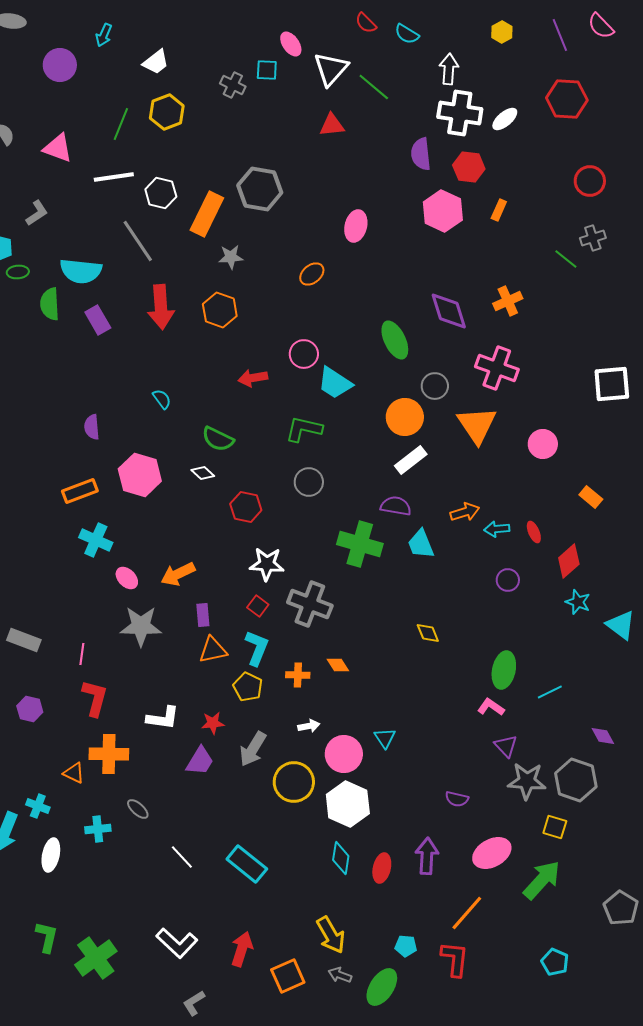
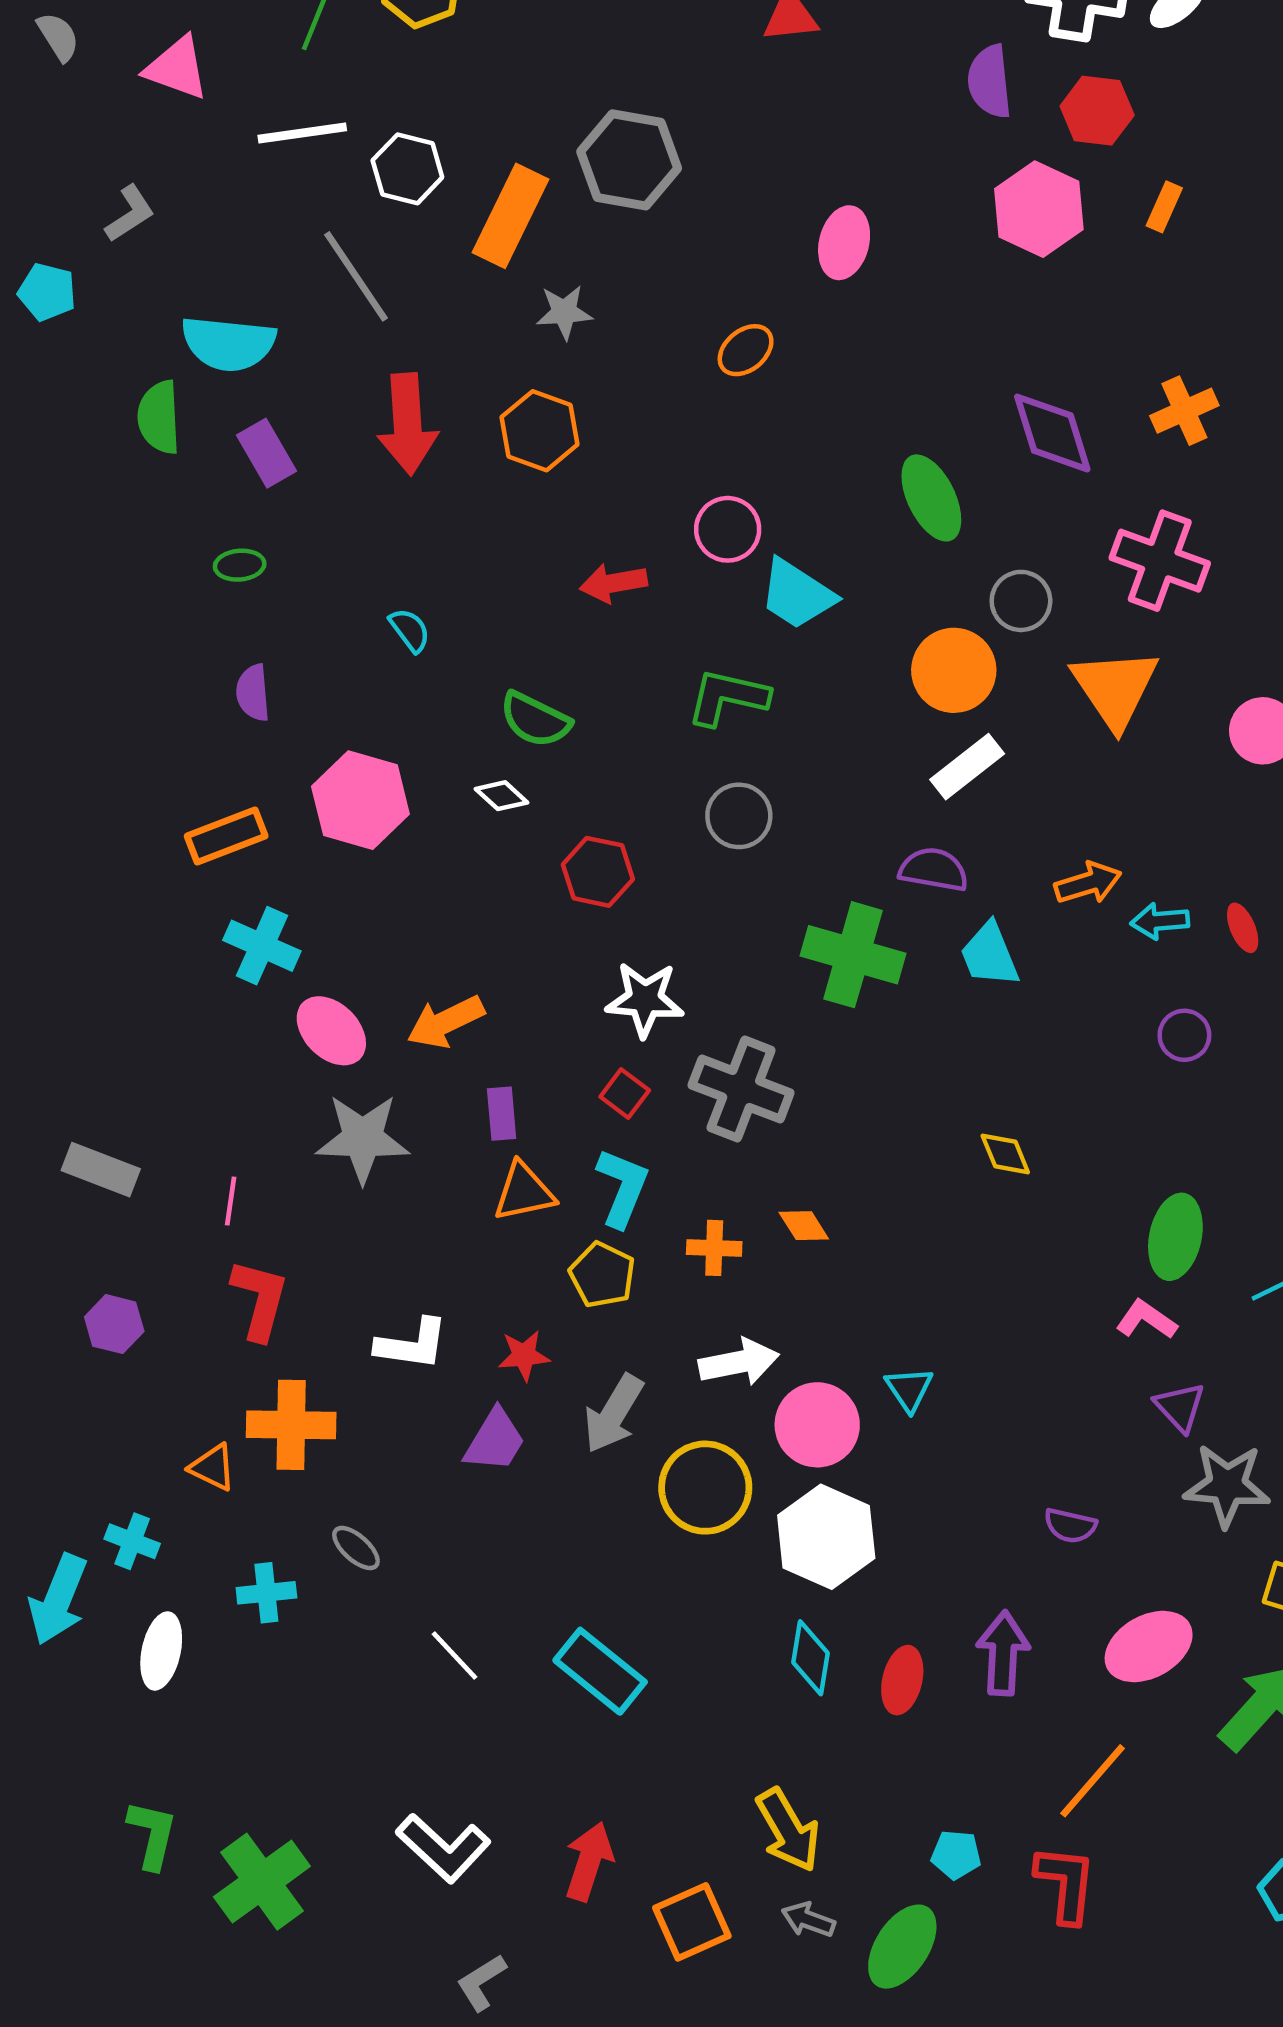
green ellipse: (18, 272) -> (240, 565), moved
pink ellipse: (127, 578) -> (331, 1031), size x1.4
white arrow: (309, 726) -> (739, 1362), size x1.6

